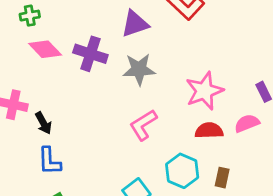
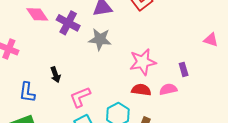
black arrow: (44, 123) -> (55, 75), moved
pink L-shape: (143, 125) -> (80, 97), moved

